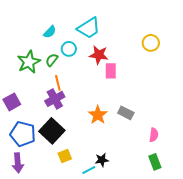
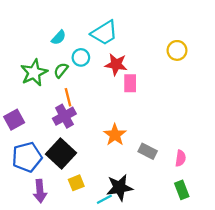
gray rectangle: (126, 113) -> (148, 151), moved
blue pentagon: (23, 134) -> (27, 157), turned -30
black star: (102, 160) -> (120, 188), size x1.6
purple arrow: (18, 163) -> (40, 191), moved

